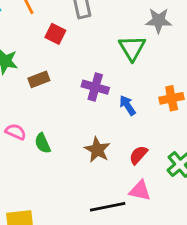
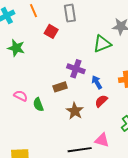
green triangle: (132, 48) -> (102, 44), turned 36
brown rectangle: (39, 79) -> (60, 87), moved
red semicircle: (138, 155) -> (101, 101), moved

